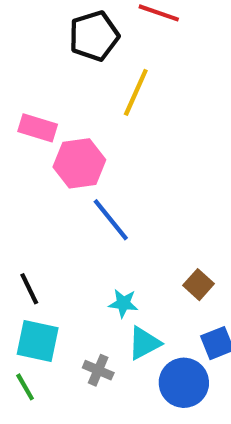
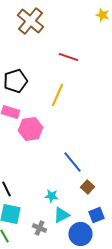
black pentagon: (94, 36) -> (16, 81), moved
blue line: (111, 220) -> (72, 162), moved

